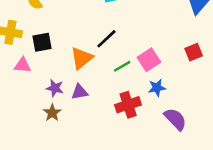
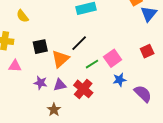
black square: (42, 42) -> (40, 47), moved
red cross: (128, 105) -> (83, 89), moved, turned -30
brown star: (52, 113) -> (54, 110), moved
purple semicircle: (175, 119) -> (143, 94), moved

